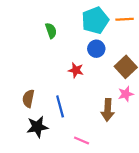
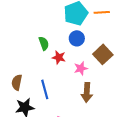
green semicircle: (51, 31) -> (44, 43), moved
pink star: (126, 94) -> (81, 68), moved

